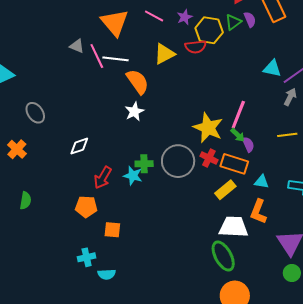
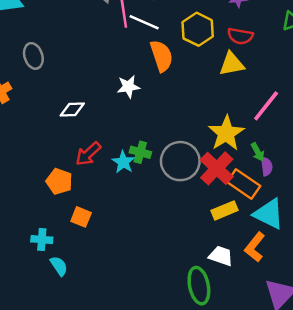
yellow hexagon: (209, 30) -> (198, 29), moved
yellow triangle: (164, 54) -> (232, 64), moved
white star: (134, 112) -> (128, 87), moved
pink line: (238, 115) -> (266, 106), moved
red cross: (209, 158) -> (217, 168), size x1.6
cyan triangle: (262, 182) -> (269, 214), size x1.8
white trapezoid: (234, 227) -> (221, 256), size x0.7
cyan semicircle: (107, 274) -> (59, 266), turned -138

